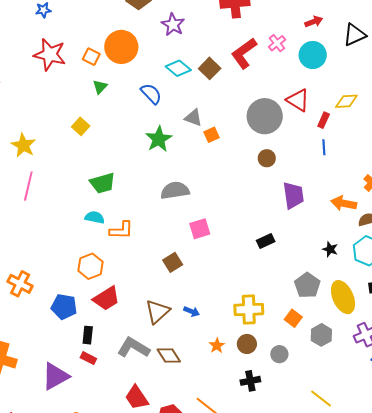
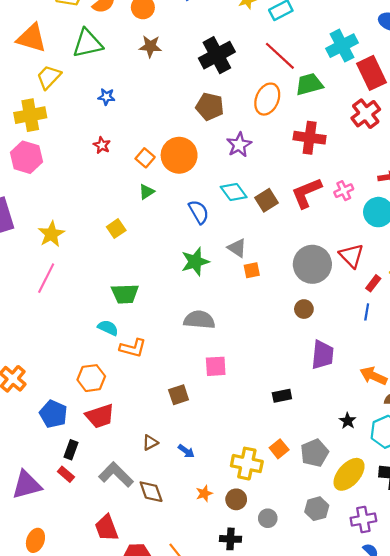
red star: (50, 55) -> (102, 145), size x0.5
yellow ellipse: (343, 297) -> (349, 474), turned 52
brown triangle: (157, 312) -> (150, 443), size x0.6
orange square: (293, 318) -> (279, 449), moved

